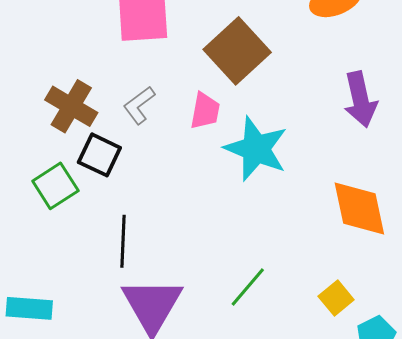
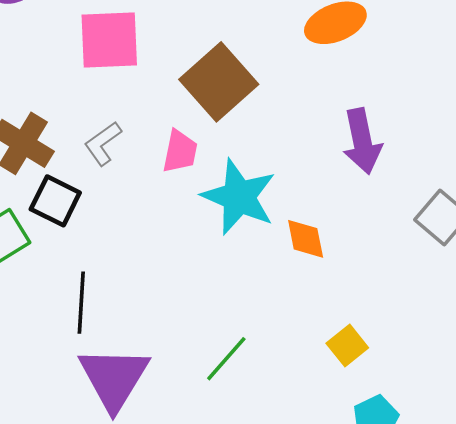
orange diamond: (359, 208) -> (306, 239), moved, size x0.6
yellow square: (336, 298) -> (347, 345), moved

